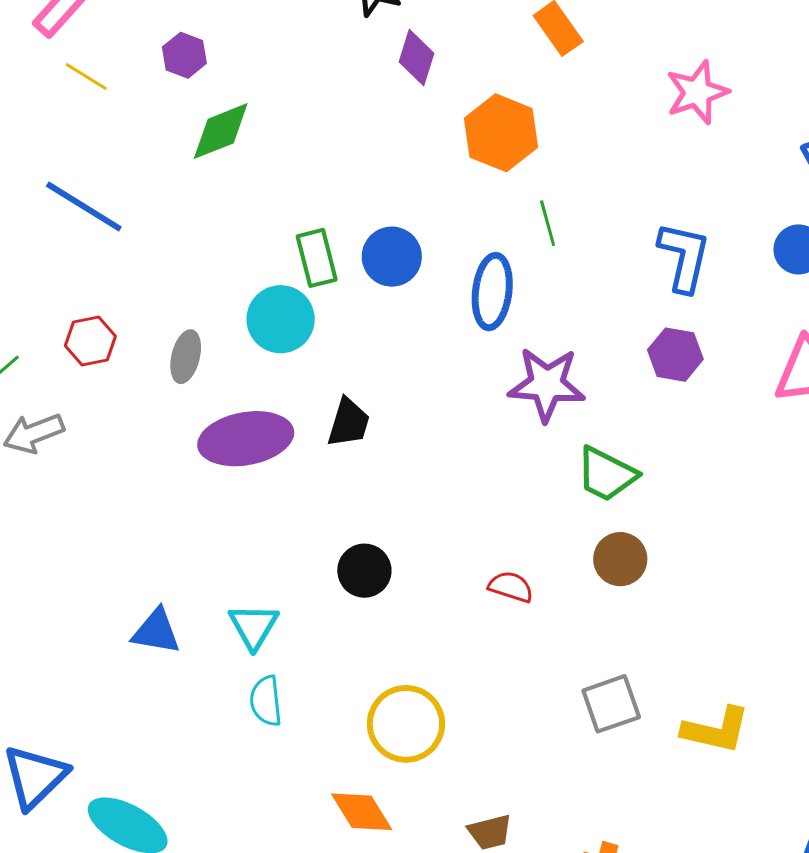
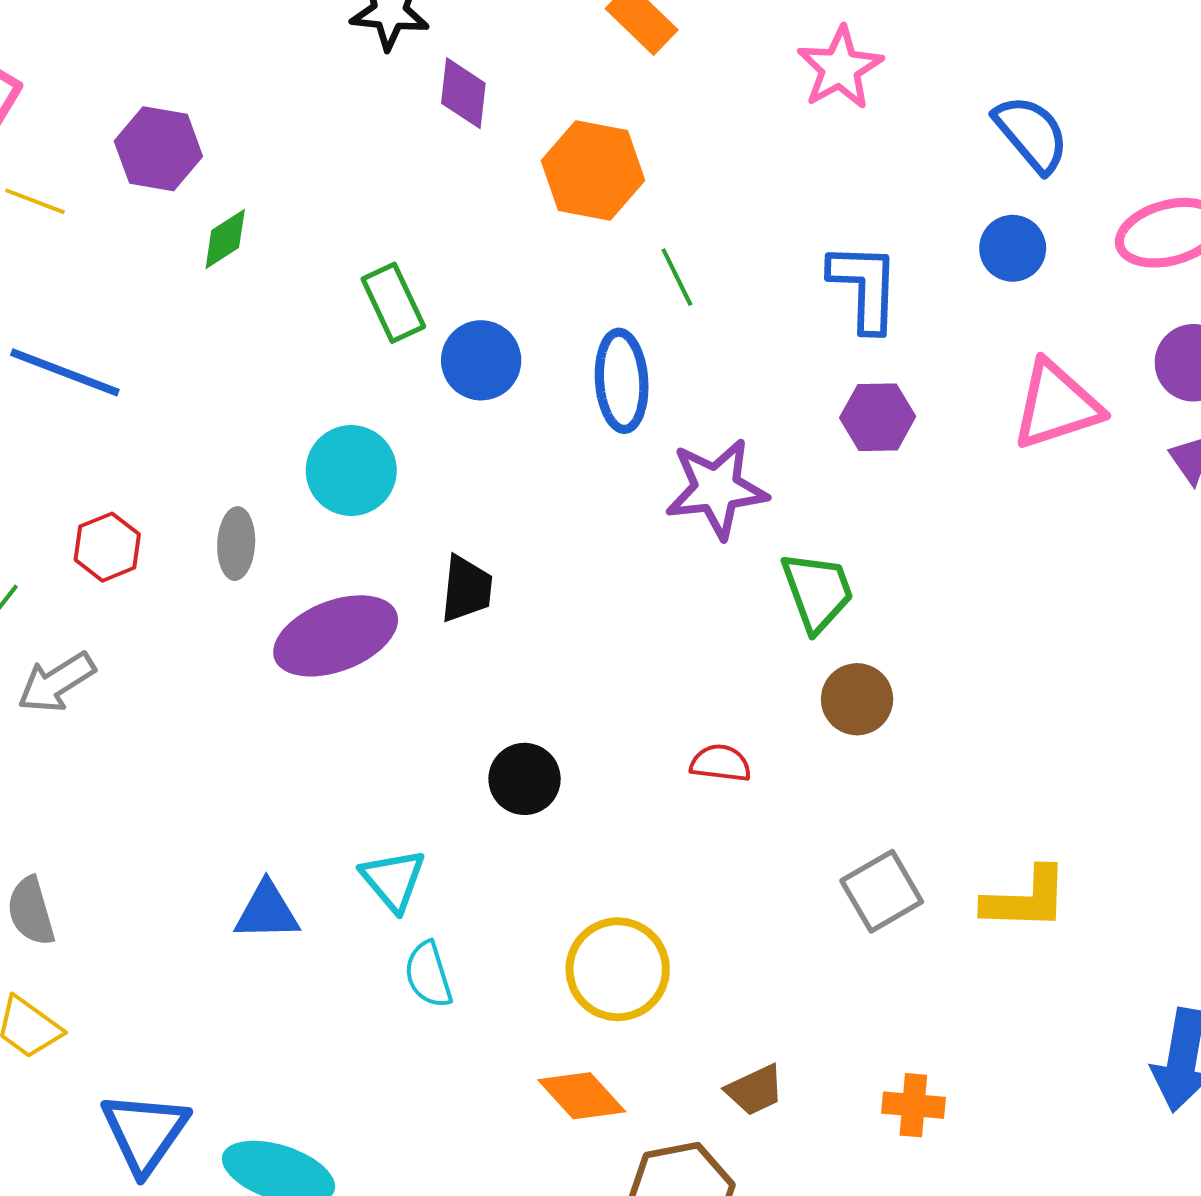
purple hexagon: (184, 55) -> (158, 149), size x1.4
green diamond: (221, 131) -> (225, 239), size x0.7
green rectangle: (317, 258) -> (393, 303), moved
green trapezoid: (606, 474) -> (817, 592), turned -126

